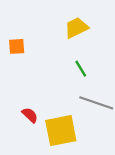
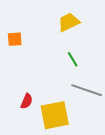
red semicircle: (30, 115) -> (27, 101), turned 70

